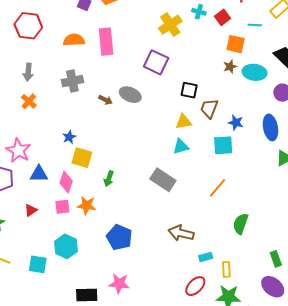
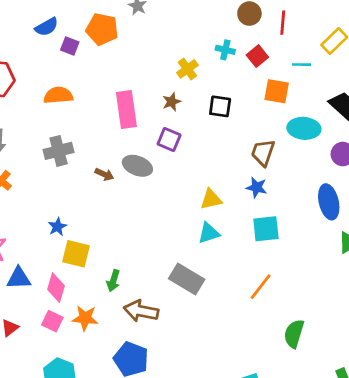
yellow cross: (170, 25) -> (187, 69), size x0.7
pink rectangle: (106, 42) -> (126, 109), moved
purple square: (156, 62) -> (169, 139), moved, size x0.7
brown star: (230, 67) -> (172, 102), moved
black square: (189, 90) -> (220, 106), moved
brown trapezoid: (209, 108) -> (263, 153), moved
blue star: (236, 123) -> (257, 187), moved
pink square: (62, 207) -> (52, 321), turned 35
brown arrow: (181, 233) -> (141, 311), moved

